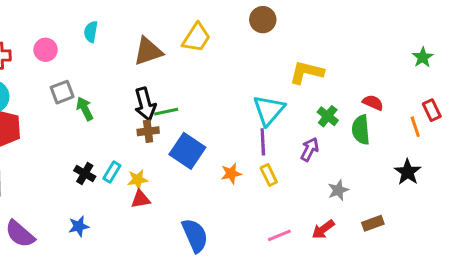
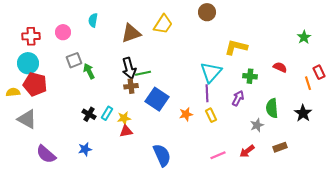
green star: (423, 57) -> (304, 37), moved
green cross: (328, 116) -> (250, 76), turned -32
green semicircle: (361, 130) -> (272, 108), moved

